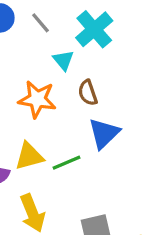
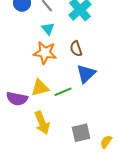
cyan triangle: (63, 60) -> (48, 29), moved

